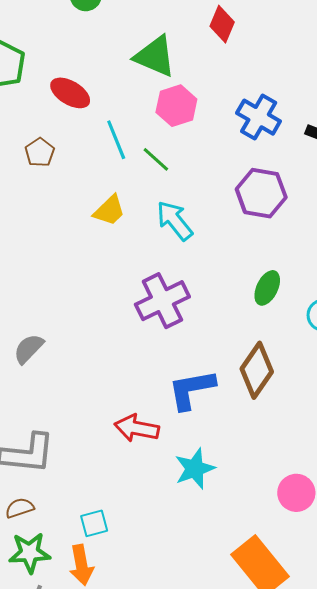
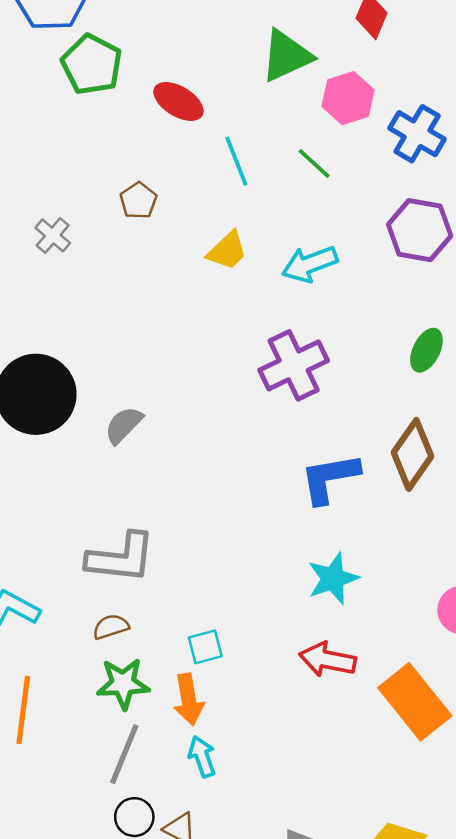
green triangle: (155, 56) -> (286, 56), turned -48
pink hexagon: (176, 106) -> (348, 98), moved
brown pentagon: (40, 152) -> (138, 201), moved
green line: (156, 159) -> (314, 164), moved
cyan arrow: (175, 221) -> (310, 264), turned -72
red arrow: (137, 428) -> (328, 660), moved

